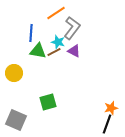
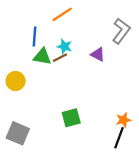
gray L-shape: (72, 28) -> (121, 31), moved
purple triangle: (74, 51) -> (98, 54), moved
green square: (48, 102) -> (71, 118), moved

